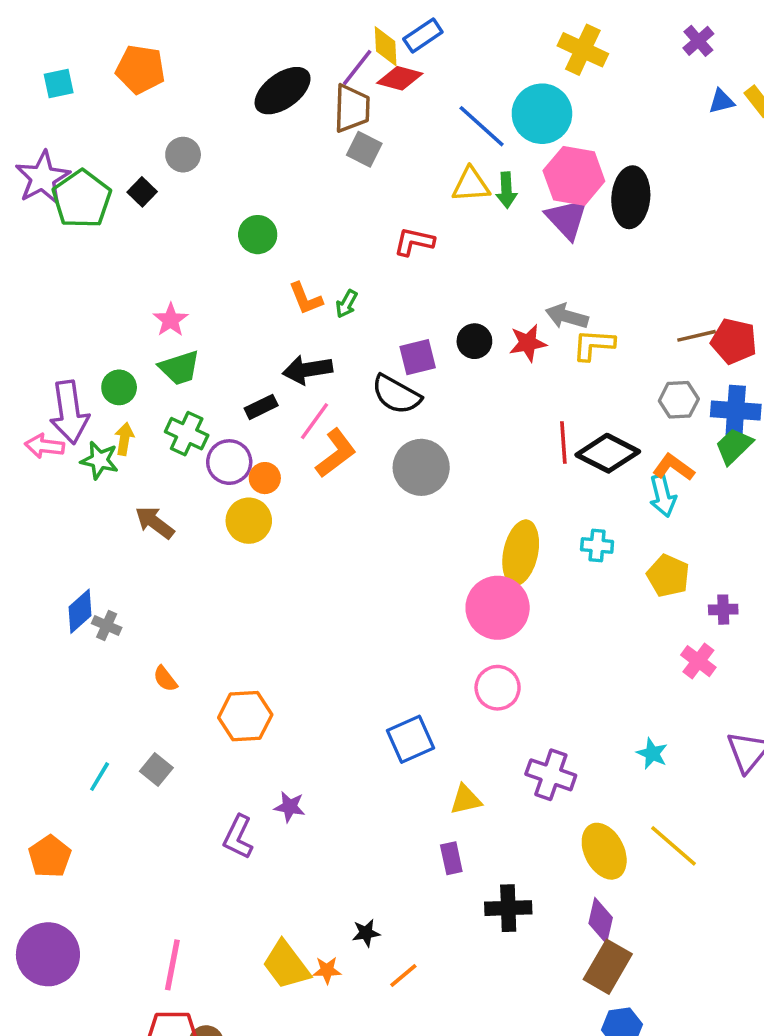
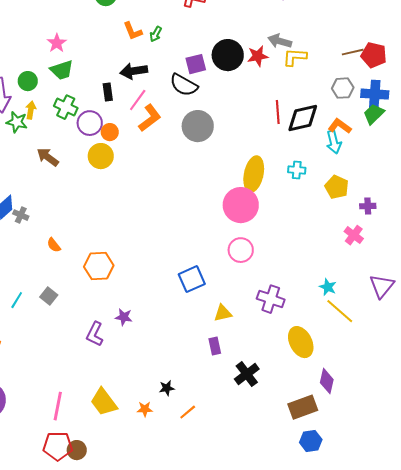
black circle: (474, 341) -> (228, 55), size x1.6
black rectangle: (261, 407) -> (108, 92), turned -72
black diamond: (608, 453) -> (303, 118), turned -40
yellow line: (673, 846) -> (340, 311), moved
black cross: (508, 908) -> (247, 374), turned -35
purple diamond: (601, 920) -> (327, 381), moved
yellow trapezoid: (286, 965) -> (104, 402), moved
brown rectangle: (608, 967) -> (303, 407), turned 40

